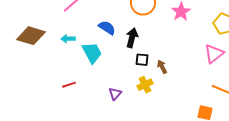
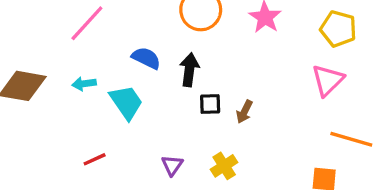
brown arrow: (162, 67) -> (244, 112), turned -120
yellow cross: (145, 85) -> (224, 166), moved

